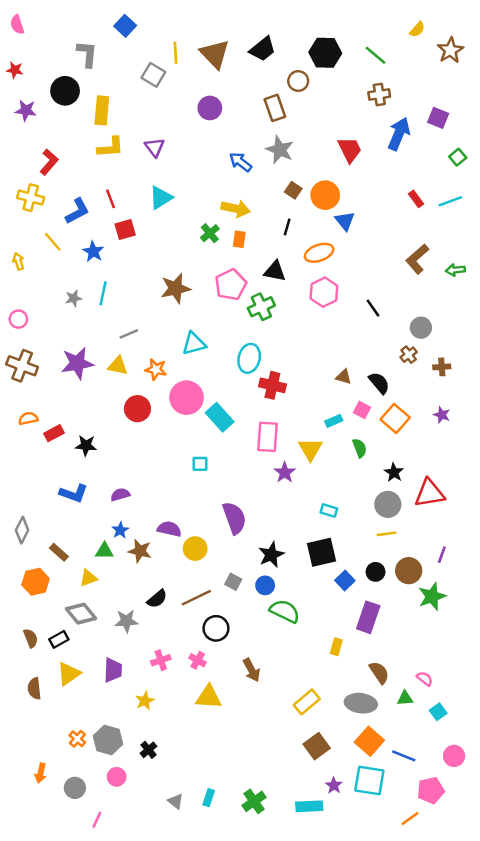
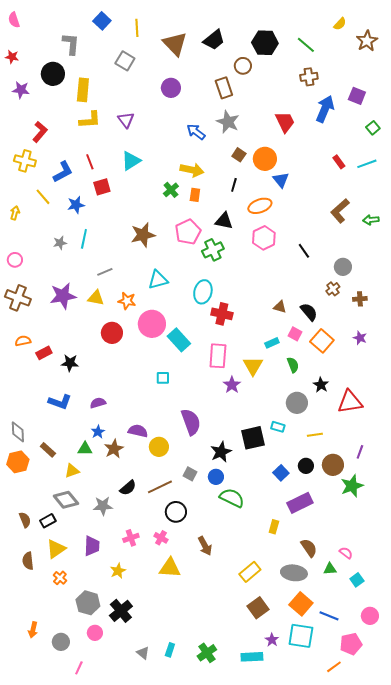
yellow line: (175, 53) -> (137, 28), moved
blue star: (93, 252) -> (76, 205), turned 30
yellow arrow: (18, 261) -> (15, 213), turned 32
gray circle: (388, 504) -> (297, 403), moved
cyan rectangle: (329, 511) -> (278, 427), moved
gray diamond: (22, 530) -> (18, 432), turned -30
brown star: (140, 551) -> (114, 449), turned 30
black square: (322, 552) -> (253, 438), moved
orange hexagon: (36, 582) -> (18, 462), moved
purple rectangle: (368, 617) -> (300, 503), turned 45
orange cross: (77, 739) -> (60, 578), moved
black cross: (148, 750) -> (121, 611), size x1.6

